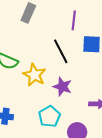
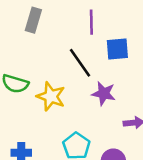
purple star: (62, 87) -> (104, 93), moved

